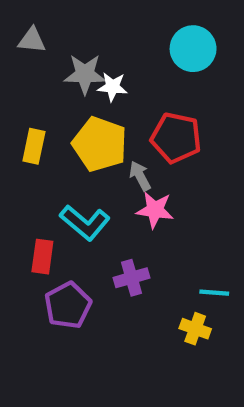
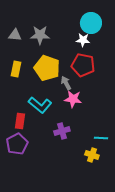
gray triangle: (32, 40) -> (15, 35), moved
white star: (112, 87) -> (83, 40), moved
purple pentagon: (68, 305) -> (17, 144), moved

